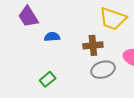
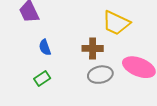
blue semicircle: (52, 37) -> (45, 47), moved, turned -112

